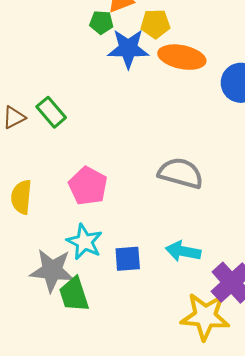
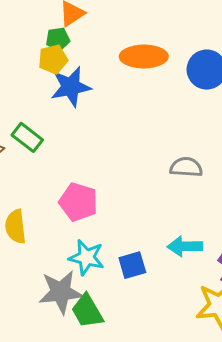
yellow pentagon: (155, 24) -> (53, 59), moved
blue star: (128, 49) -> (71, 87), moved
gray semicircle: (181, 173) -> (186, 167), moved, size x0.7

